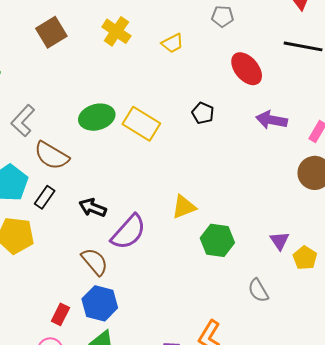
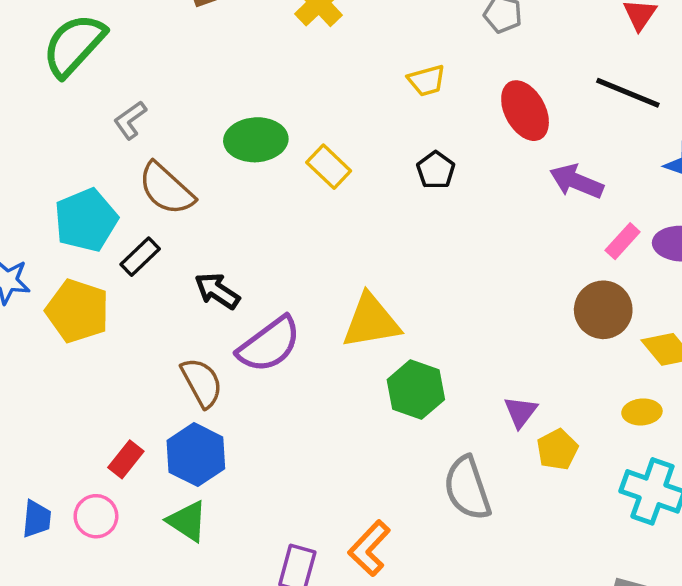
yellow trapezoid: (172, 43) -> (427, 80), moved
purple arrow: (271, 120) -> (577, 181), moved
gray L-shape: (23, 121) -> (130, 120), size x0.7
yellow rectangle: (141, 124) -> (329, 167), size x0.7
yellow triangle: (184, 207) -> (371, 321), size x1.4
gray semicircle: (258, 290) -> (467, 488), size x1.5

